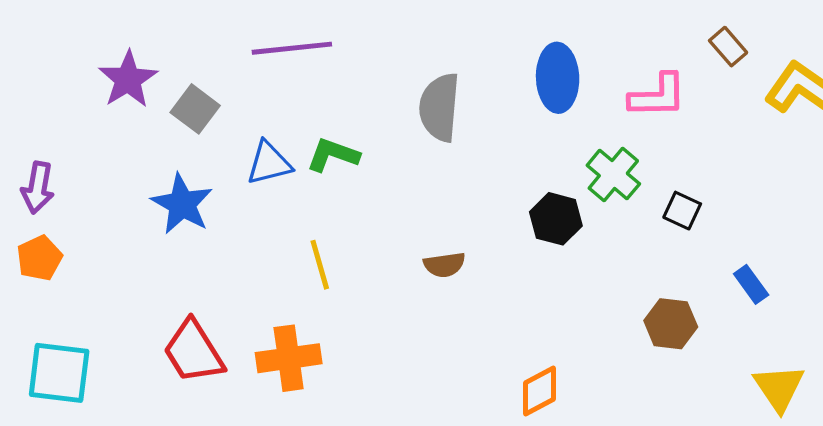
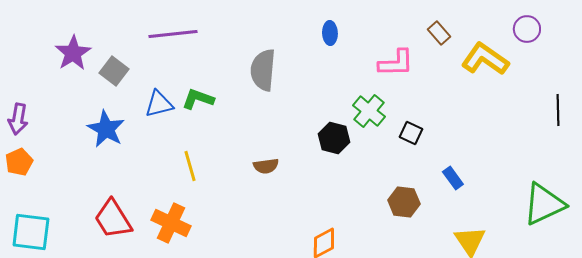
blue ellipse: (558, 78) -> (330, 33), moved, size x0.6
orange cross: (289, 358) -> (171, 223), turned 33

